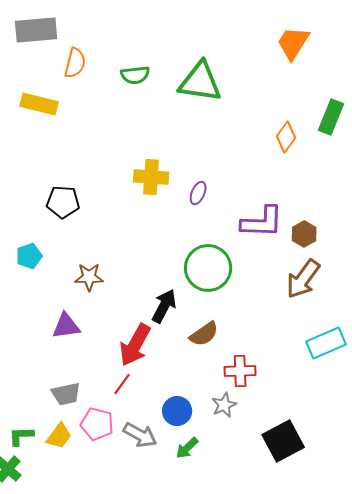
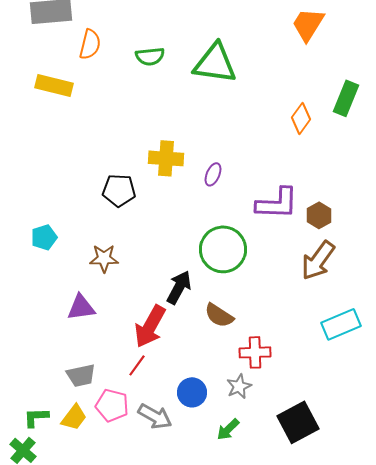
black pentagon: (63, 202) -> (119, 190), moved
brown semicircle: (204, 334) -> (219, 315), turned 68
green arrow: (187, 448) -> (228, 429), moved

